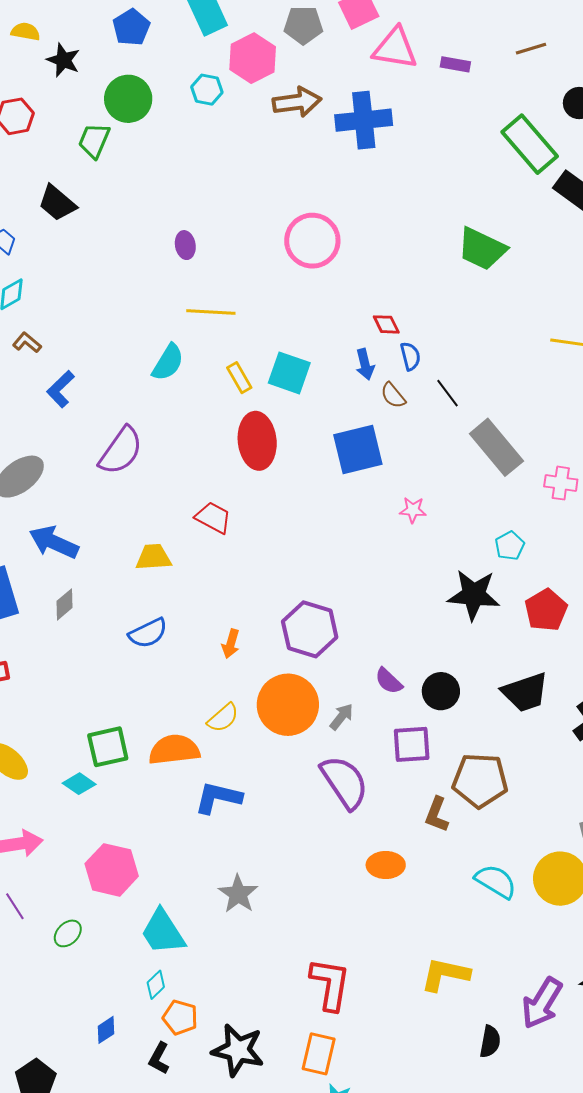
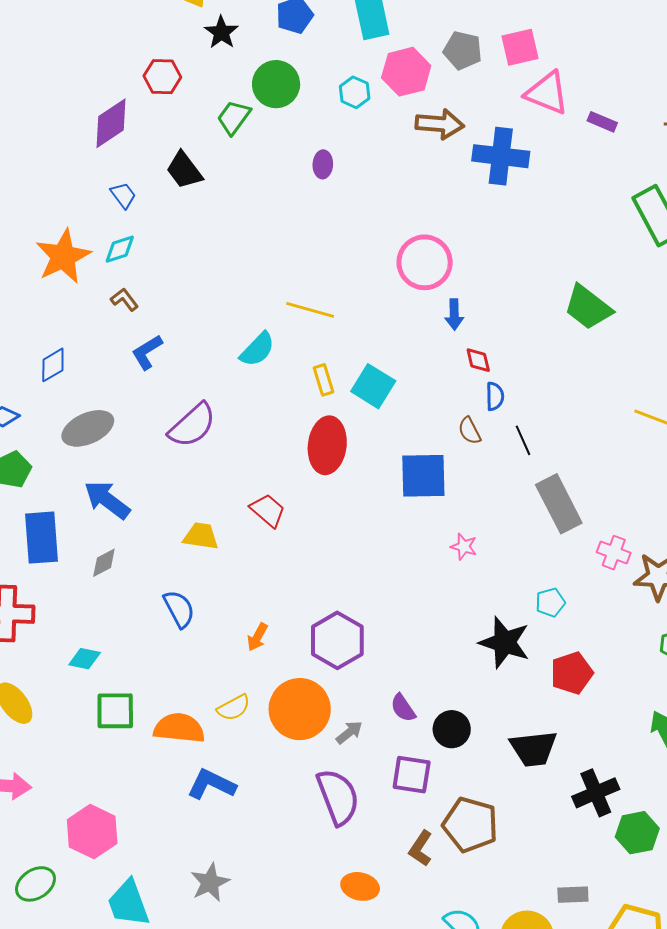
purple ellipse: (185, 245) -> (323, 164), moved
blue arrow: (365, 364) -> (454, 314), moved
blue semicircle: (148, 633) -> (179, 609), turned -105
cyan diamond: (79, 784) -> (85, 659), moved, turned -36
green ellipse: (68, 933) -> (35, 884), size x1.4

